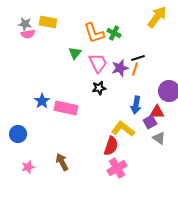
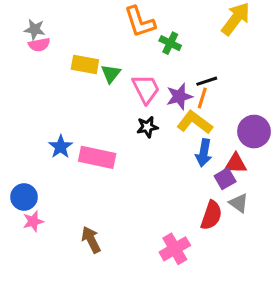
yellow rectangle: (48, 22) -> (85, 64), moved
orange L-shape: (94, 33) -> (140, 22), moved
yellow L-shape: (123, 129) -> (195, 122), moved
red semicircle: (111, 146) -> (211, 215), moved
pink star: (28, 167) -> (33, 221), moved

